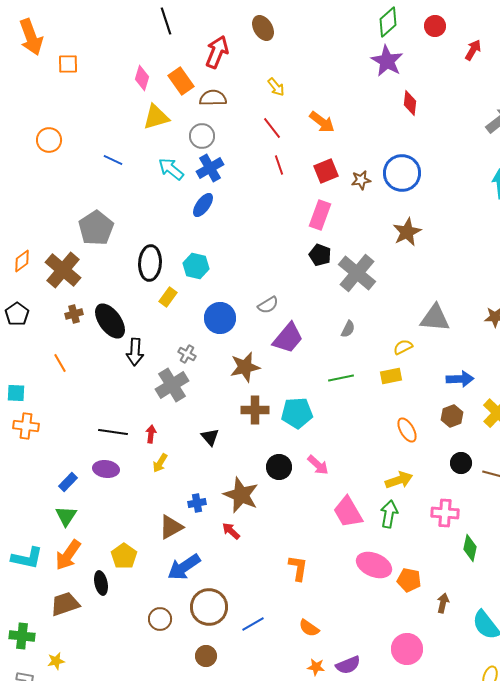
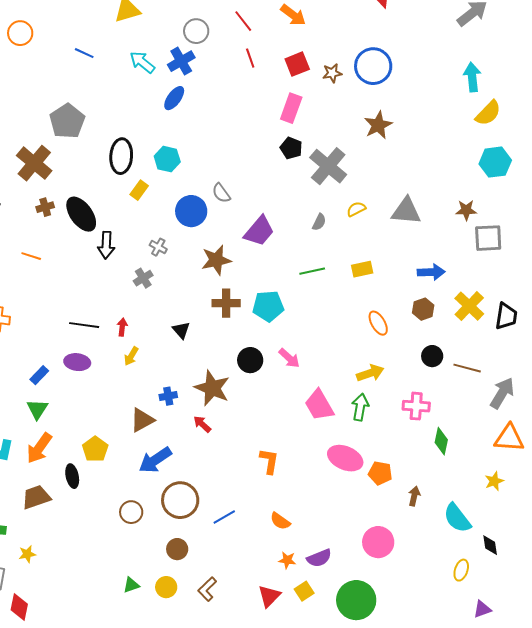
gray circle: (202, 136) -> (196, 31), moved
gray semicircle: (268, 305) -> (221, 193), moved, turned 85
yellow semicircle: (403, 347) -> (356, 209), moved
orange line: (60, 363) -> (31, 256), turned -42
gray cross: (172, 385) -> (143, 278), size x0.6

